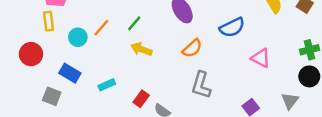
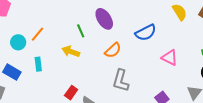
green line: (134, 23) -> (81, 31), moved, turned -64
cyan rectangle: (107, 85) -> (38, 64), moved, turned -72

